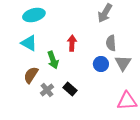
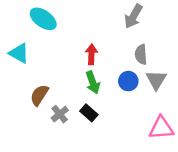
cyan ellipse: (34, 15) -> (43, 19), turned 50
cyan triangle: (29, 43) -> (19, 53), moved
green arrow: (53, 60) -> (93, 82), moved

